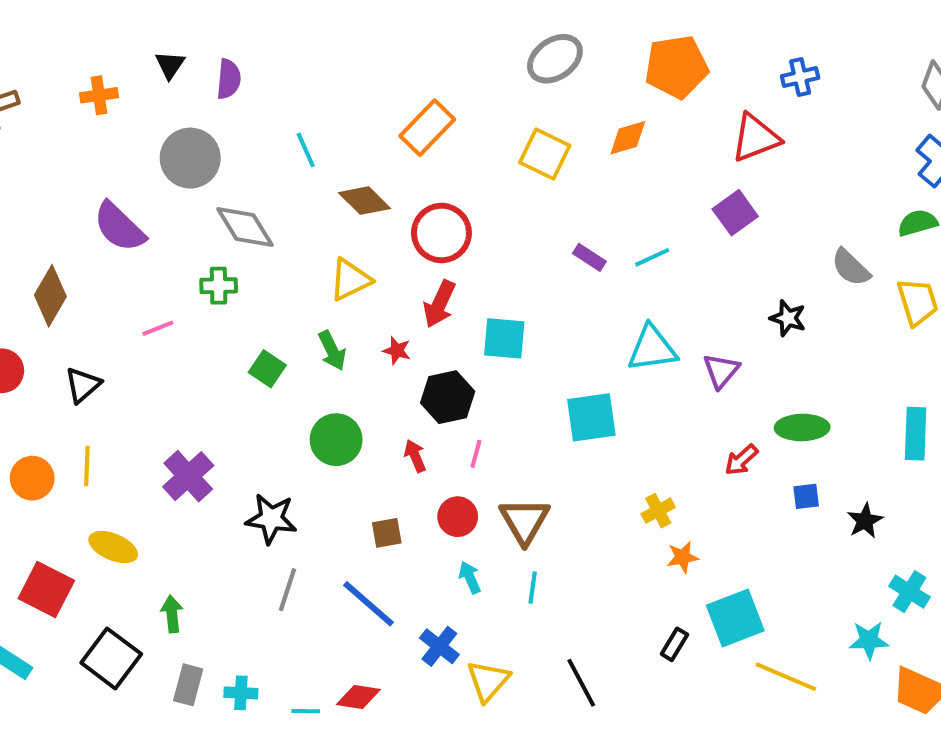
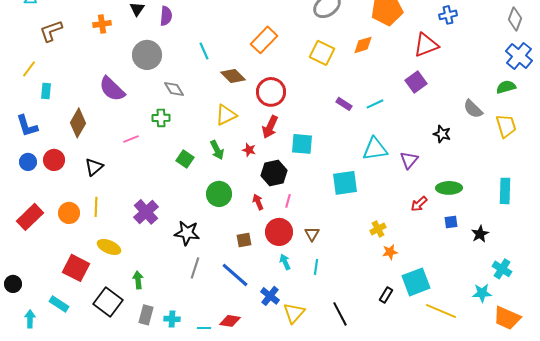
gray diamond: (245, 227) -> (174, 89), size x0.7
red circle: (458, 517) -> (279, 232), size x1.4
brown triangle: (525, 521) -> (312, 234), size x0.6

